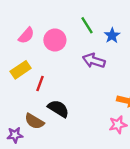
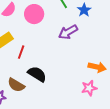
purple arrow: (94, 61) -> (68, 32), turned -48

